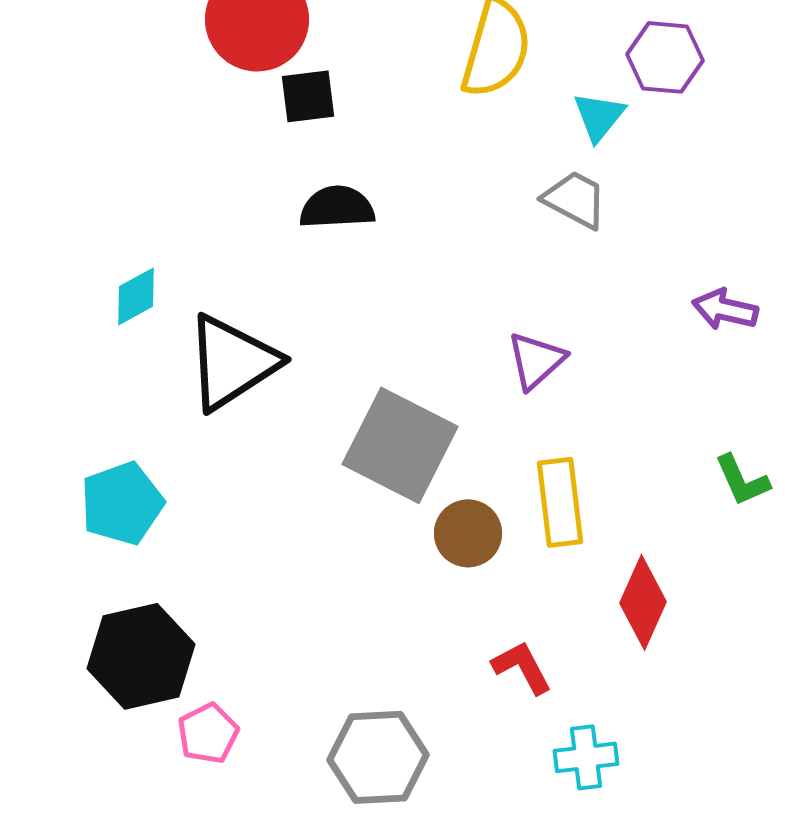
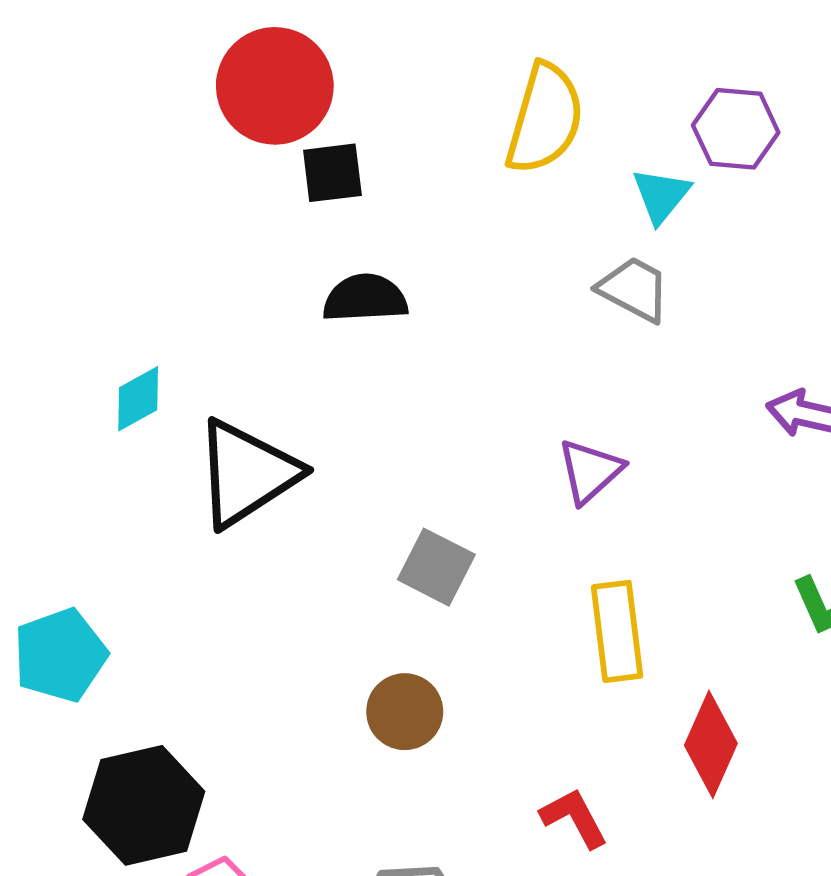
gray square: (400, 445) -> (436, 567), size x0.6
cyan pentagon: (122, 503) -> (60, 655), moved
brown circle: (468, 533) -> (405, 712), moved

